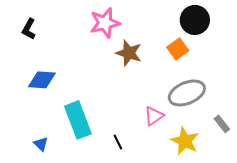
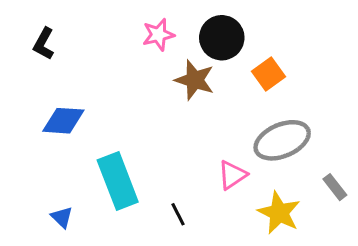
black circle: (195, 20) -> (222, 38), moved
pink star: (105, 23) -> (158, 35), size x0.7

